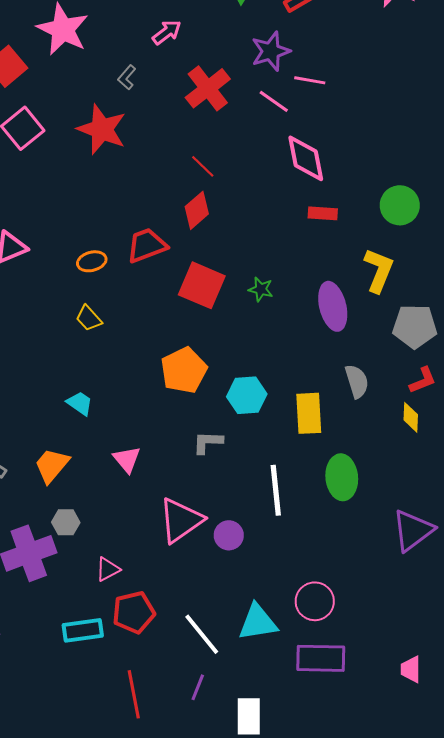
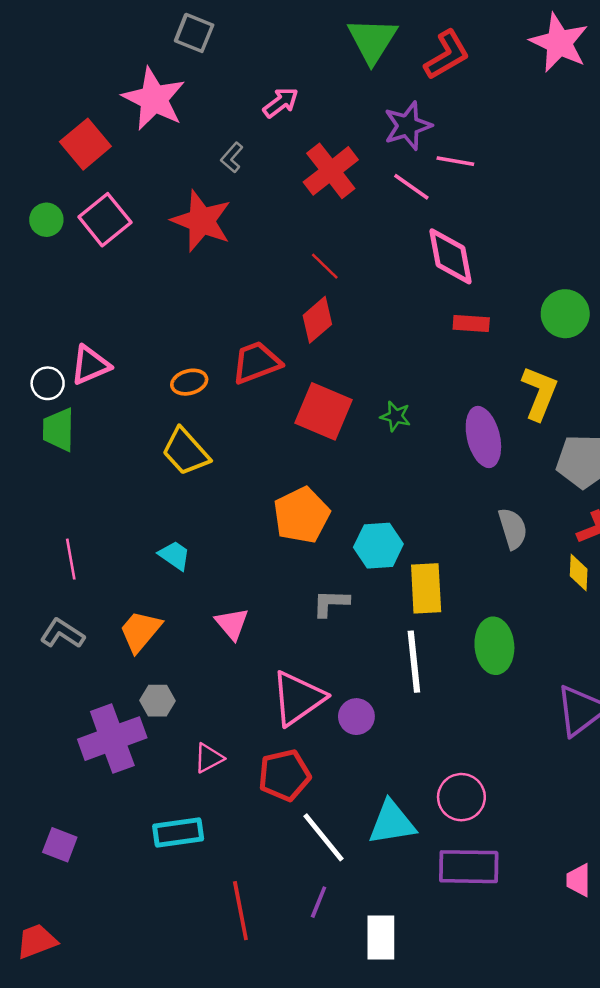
yellow trapezoid: (89, 318) -> (186, 452), size x1.5
yellow rectangle: (309, 413) -> (426, 588), moved
red pentagon: (134, 612) -> (284, 775), moved

